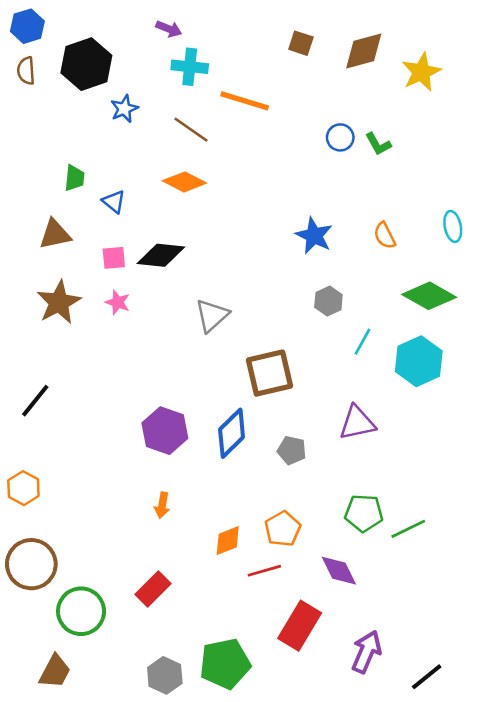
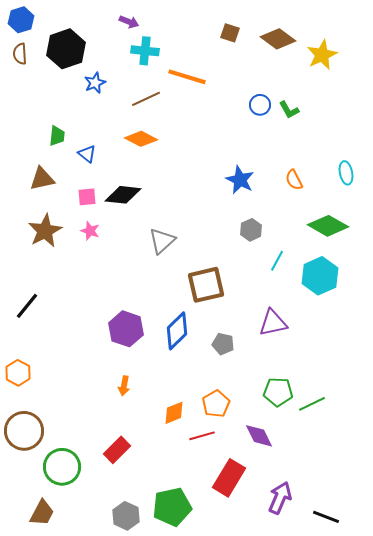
brown diamond: (364, 51) -> (278, 39), turned 52
brown line: (191, 130) -> (146, 99), turned -60
black line: (427, 677) -> (326, 517), turned 60

